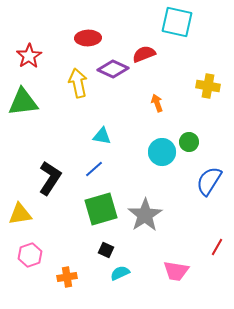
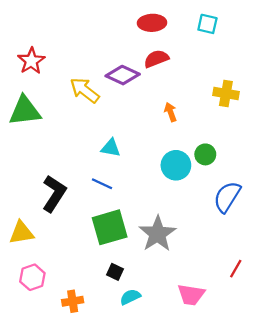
cyan square: (177, 22) -> (207, 24), moved, size x0.6
red ellipse: (88, 38) -> (152, 23), moved
yellow arrow: (78, 83) -> (85, 90), turned -40
blue line: (94, 169) -> (102, 184), turned 66

